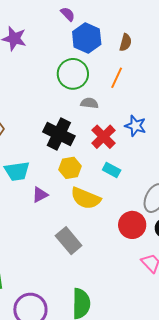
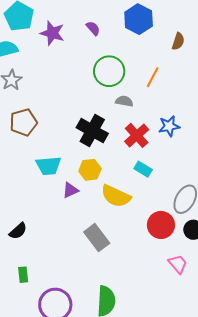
purple semicircle: (68, 14) -> (93, 28), moved
blue hexagon: (87, 38) -> (139, 19), moved
brown semicircle: (126, 42) -> (178, 41), moved
blue star: (135, 126) -> (169, 126), turned -30
yellow hexagon: (70, 168) -> (90, 170), moved

